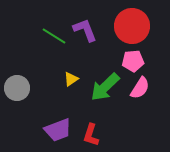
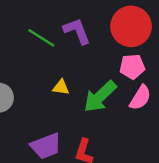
yellow triangle: (71, 79) -> (61, 87), turned 42

